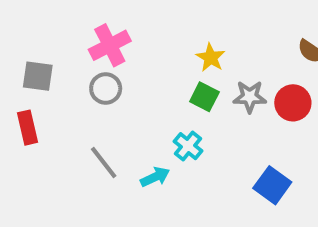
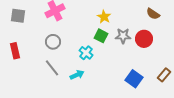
gray square: (38, 76) -> (18, 16), moved
gray circle: (106, 88) -> (53, 42), moved
cyan cross: (188, 146) -> (86, 53), moved

